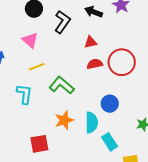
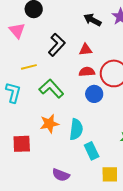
black L-shape: (62, 22) -> (57, 45), moved
pink triangle: (30, 40) -> (17, 31), moved
blue circle: (110, 104) -> (94, 94), moved

